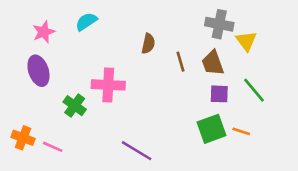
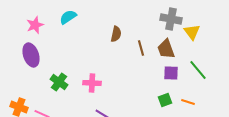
pink cross: (108, 85) -> (92, 83), moved, size x0.7
green square: (212, 129) -> (165, 100), size x0.6

